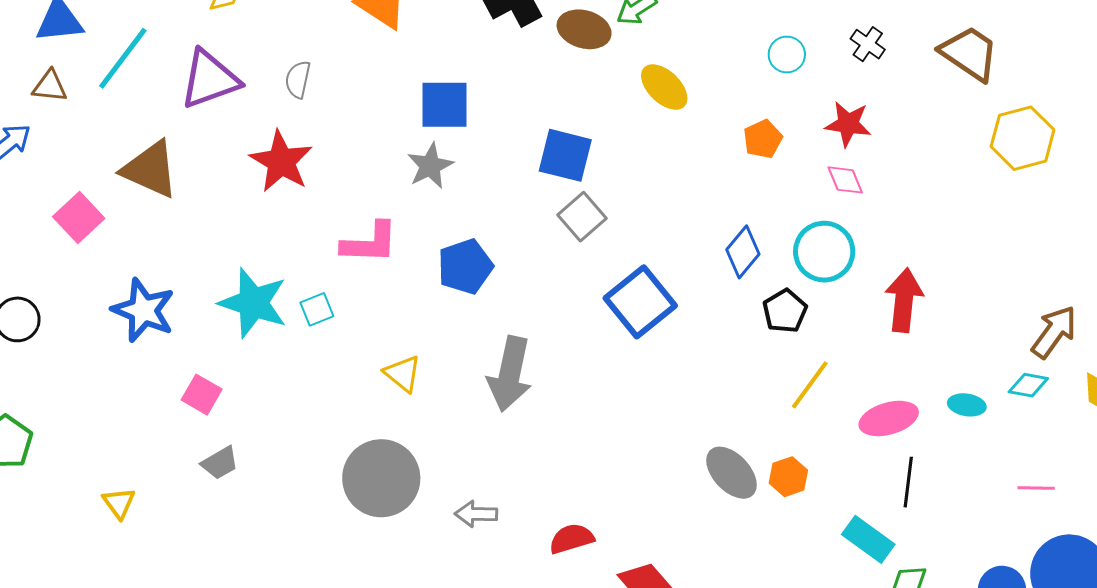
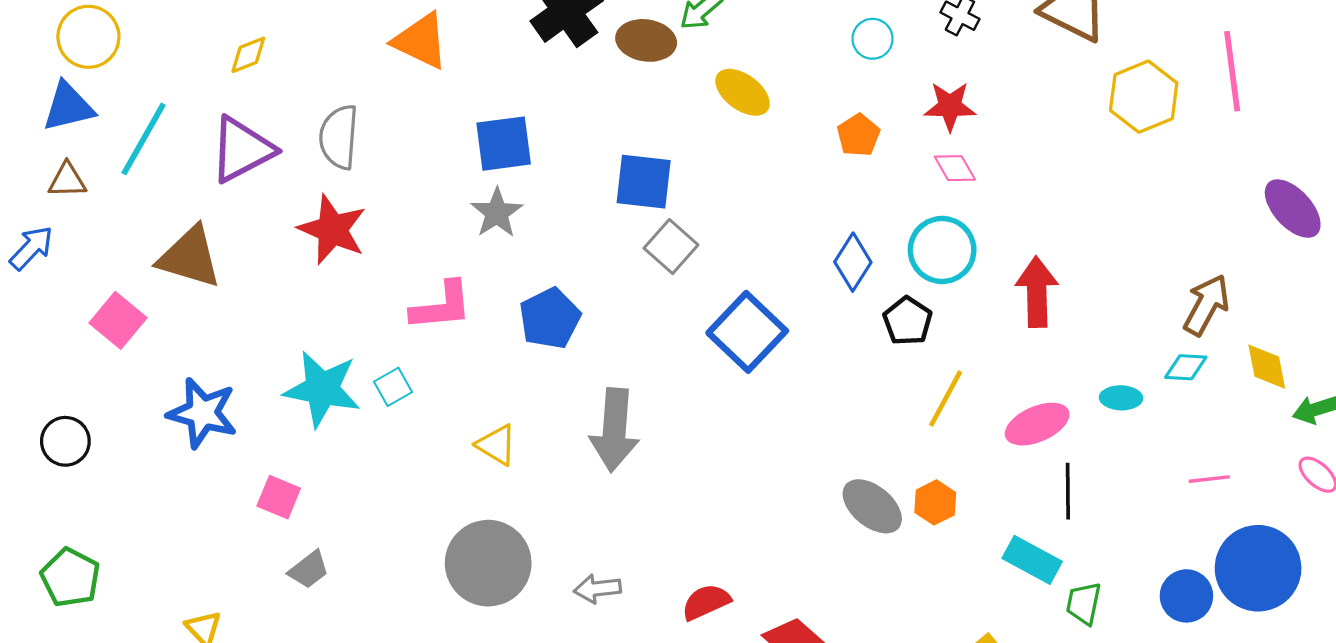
gray semicircle: (298, 79) -> (339, 137), size x1.5

